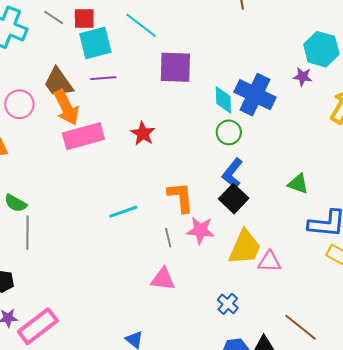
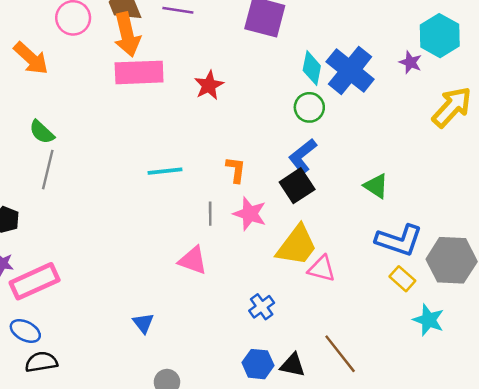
orange L-shape: (181, 197) -> (236, 170), size x0.7

